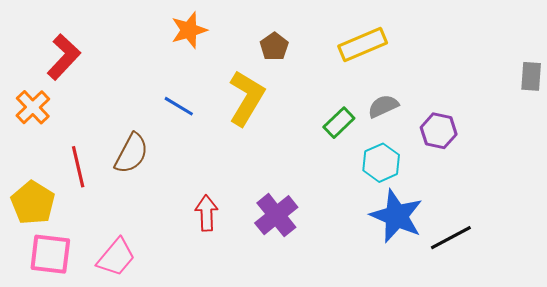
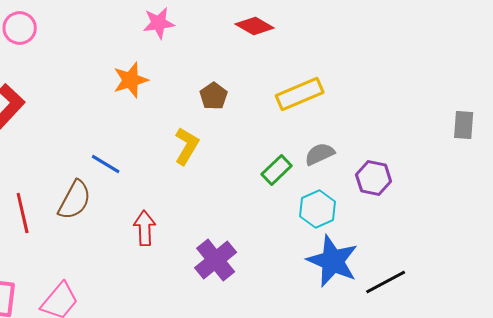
yellow L-shape: (247, 98) -> (187, 146), size x0.7
blue line: (179, 106) -> (106, 164), moved
red arrow: (206, 213) -> (145, 228), moved

